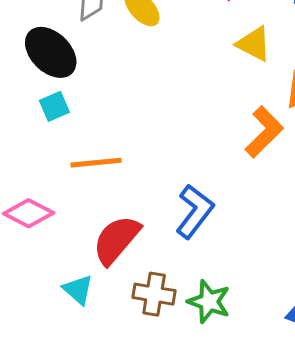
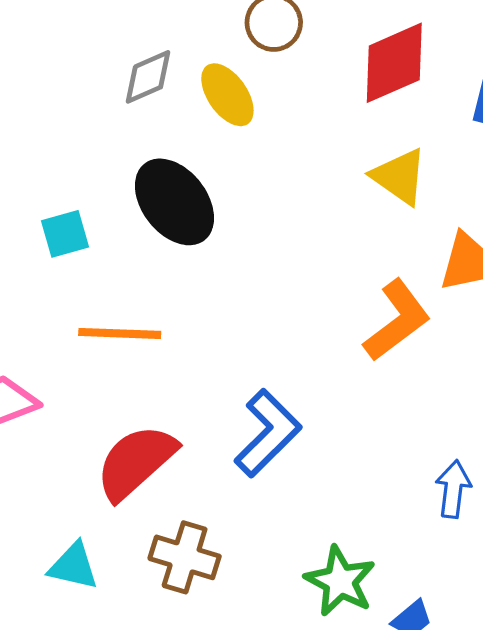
black ellipse: (51, 52) -> (174, 202), moved
cyan triangle: (78, 290) -> (73, 566), moved, turned -36
green star: (209, 302) -> (340, 581), moved

